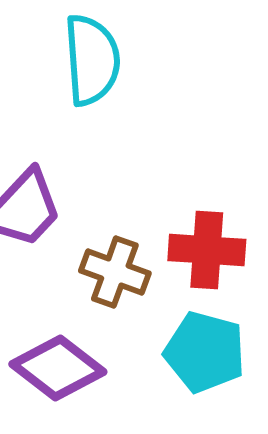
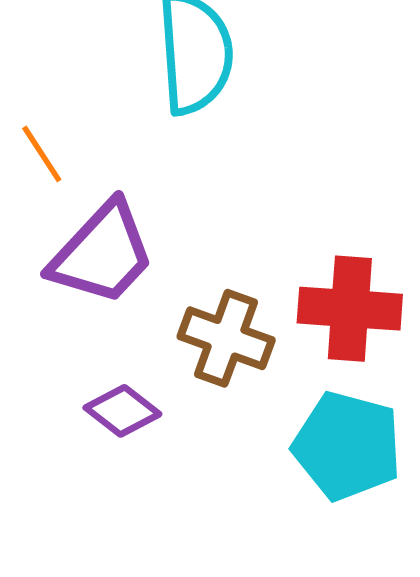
purple diamond: (58, 368) -> (122, 411), moved, size x0.6

